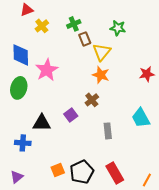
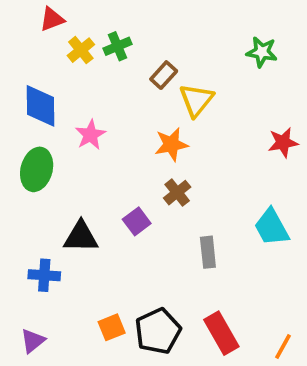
green cross: (74, 24) -> (117, 46), moved
green star: (118, 28) -> (262, 52), moved
brown rectangle: (85, 39) -> (164, 75), turned 64
pink star: (47, 70) -> (90, 135), size x0.7
orange star: (101, 75) -> (171, 144), moved, turned -30

